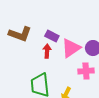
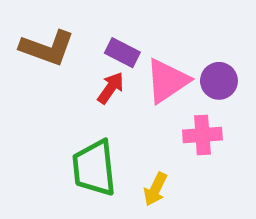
red arrow: (47, 51) -> (111, 88), turned 32

